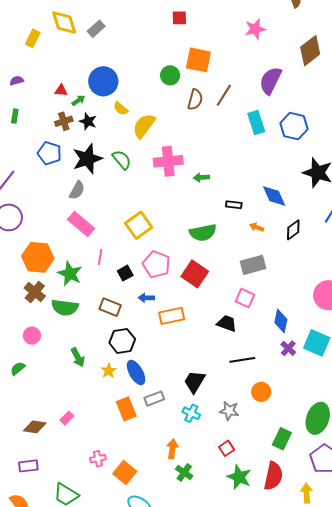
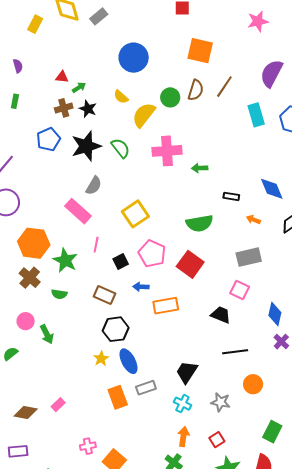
green circle: (170, 75) -> (170, 97), moved
purple semicircle: (17, 81) -> (18, 66), turned 88
blue circle: (103, 81) -> (134, 58), moved
blue pentagon: (49, 153) -> (48, 139), turned 30
gray semicircle: (77, 190) -> (94, 186), moved
green semicircle: (65, 307) -> (59, 294), size x0.6
green arrow: (78, 357) -> (47, 334), moved
orange arrow: (172, 449) -> (183, 437), moved

